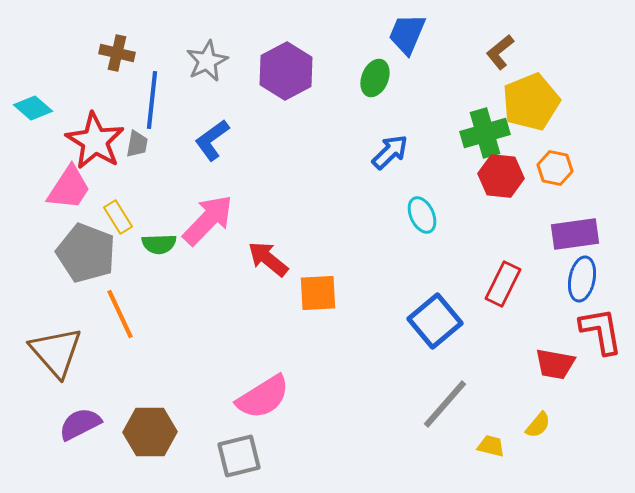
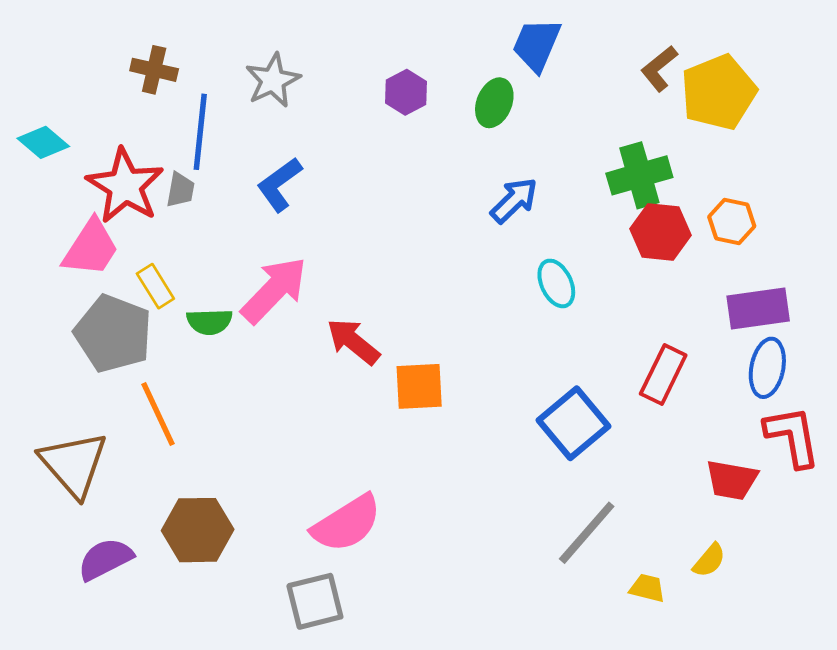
purple hexagon: (286, 71) -> (406, 92), moved, size x0.6
yellow pentagon: (531, 102) -> (719, 92), moved
brown hexagon: (150, 432) -> (198, 530), moved

